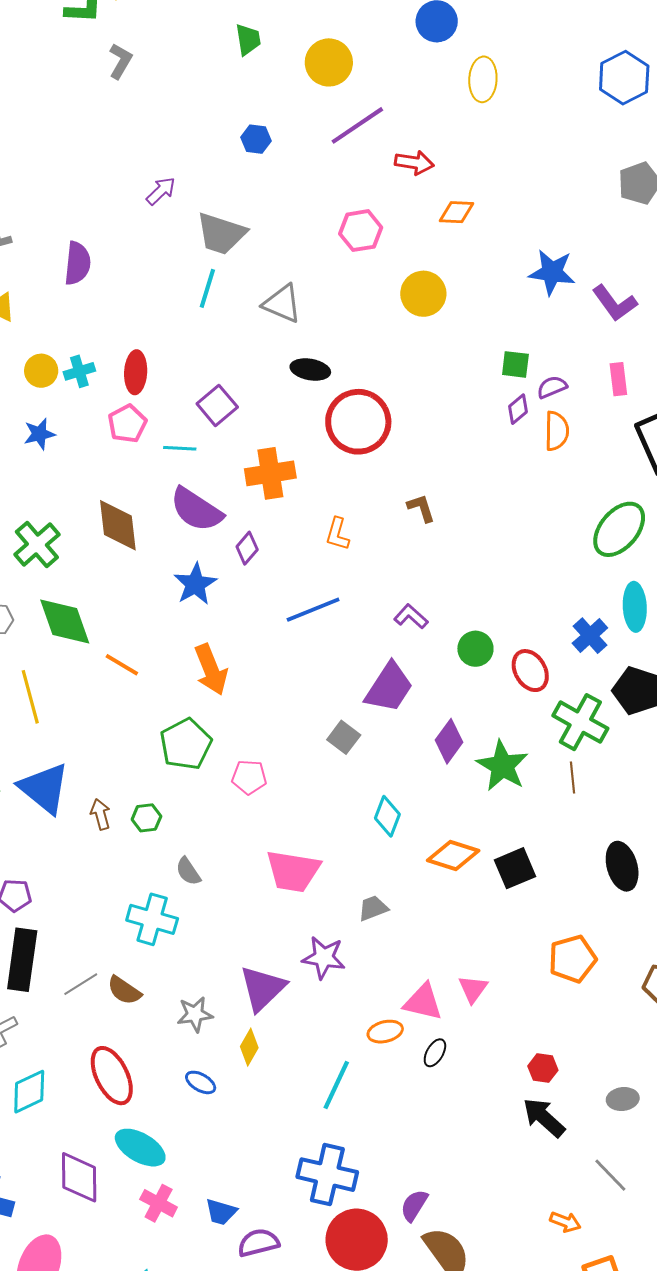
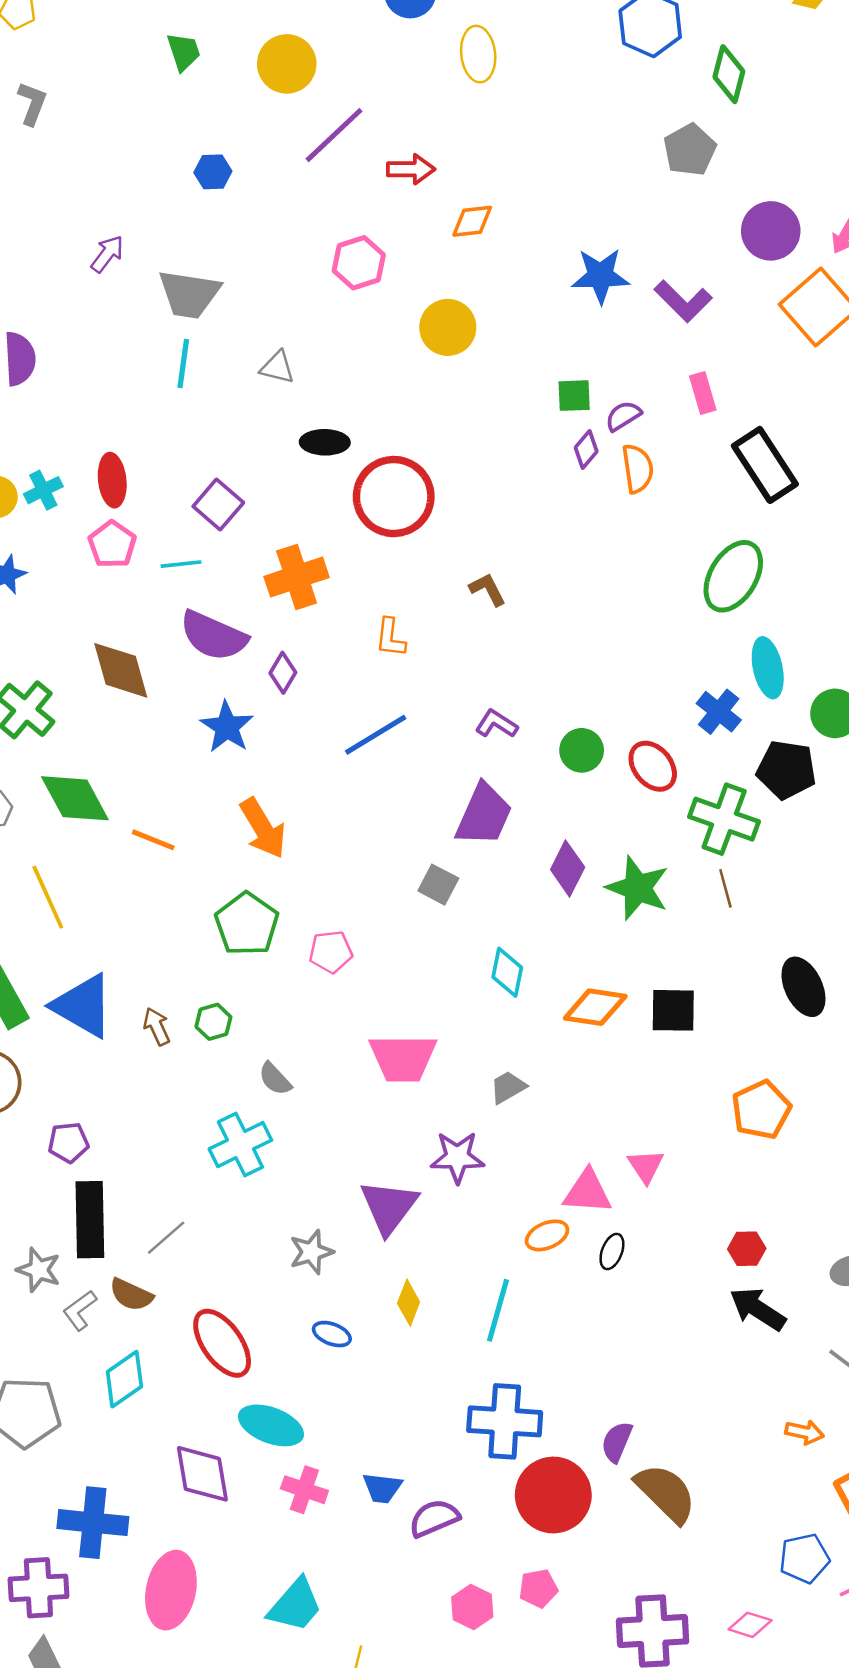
gray triangle: (282, 304) -> (277, 367), size x0.7
black square: (515, 868) -> (673, 1010), turned 33
cyan cross: (152, 919) -> (240, 1145), turned -33
brown semicircle: (124, 990) -> (131, 1295), moved
yellow diamond: (249, 1047) -> (409, 1303), moved

